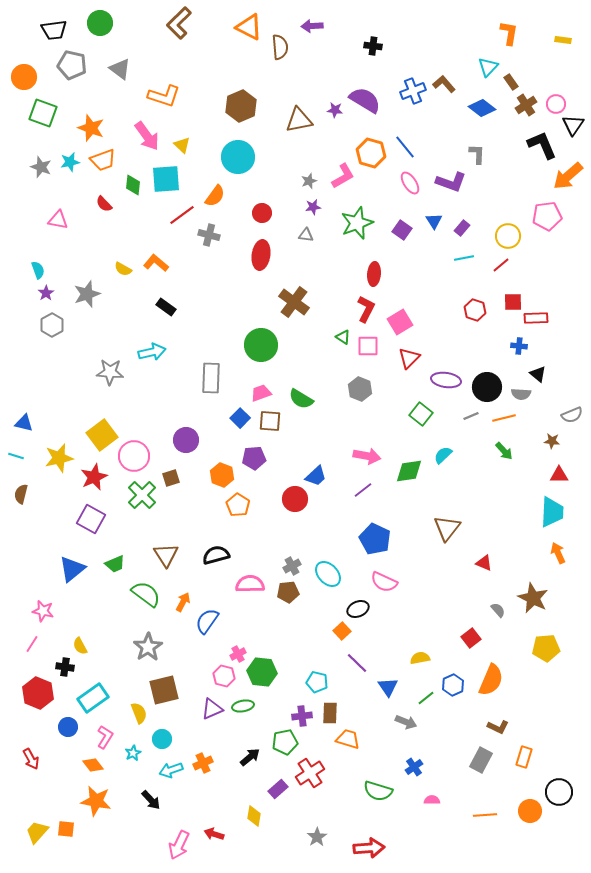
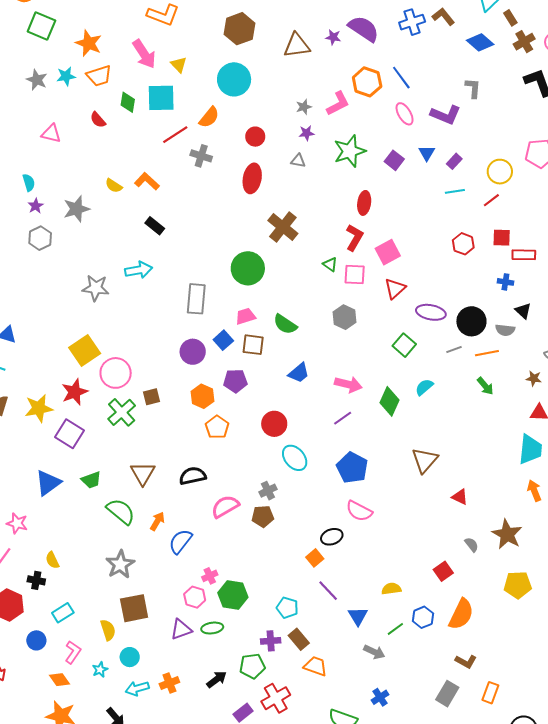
purple circle: (186, 440) -> (193, 352), moved
yellow star: (59, 458) -> (39, 408), moved
green diamond: (409, 471) -> (389, 401), turned -60
blue trapezoid: (316, 476) -> (299, 373), moved
cyan ellipse: (328, 574) -> (295, 458), moved
pink semicircle: (250, 584) -> (225, 507), turned -32
cyan rectangle: (93, 698) -> (63, 613), size x0.7
brown rectangle: (330, 713) -> (299, 639), turned -45

